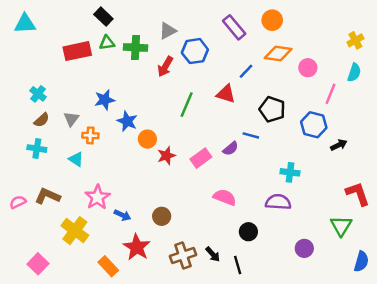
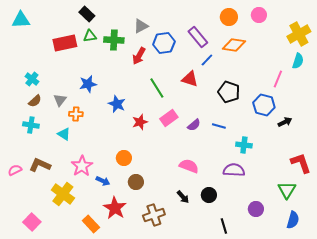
purple rectangle: (234, 27) -> (198, 37), moved
yellow cross: (355, 40) -> (299, 34), size x1.6
pink circle: (308, 68) -> (259, 15), moved
green line: (187, 105) -> (157, 88), turned -55
blue star: (127, 121) -> (117, 104), moved
blue line: (251, 135) -> (219, 126), moved
orange circle: (147, 139) -> (124, 158), moved
red star: (166, 156) -> (140, 122), moved
pink rectangle: (201, 158) -> (169, 118), moved
black arrow: (213, 254) -> (183, 197), moved
blue semicircle: (361, 261) -> (293, 220), moved
black line: (238, 265) -> (224, 226), moved

